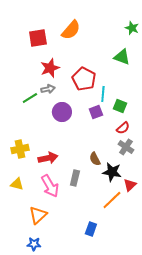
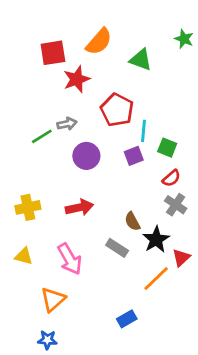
green triangle: (122, 57) -> (141, 60), moved
red star: (50, 68) -> (77, 79), moved
red arrow: (48, 158) -> (79, 207), moved
black star: (112, 172) -> (156, 240), turned 30
gray rectangle: (75, 178) -> (117, 248), moved, turned -70
blue rectangle: (91, 229) -> (127, 319), turned 40

